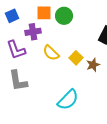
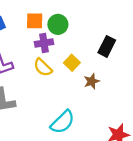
purple cross: (33, 32) -> (44, 43), moved
yellow square: (76, 58) -> (72, 63), moved

